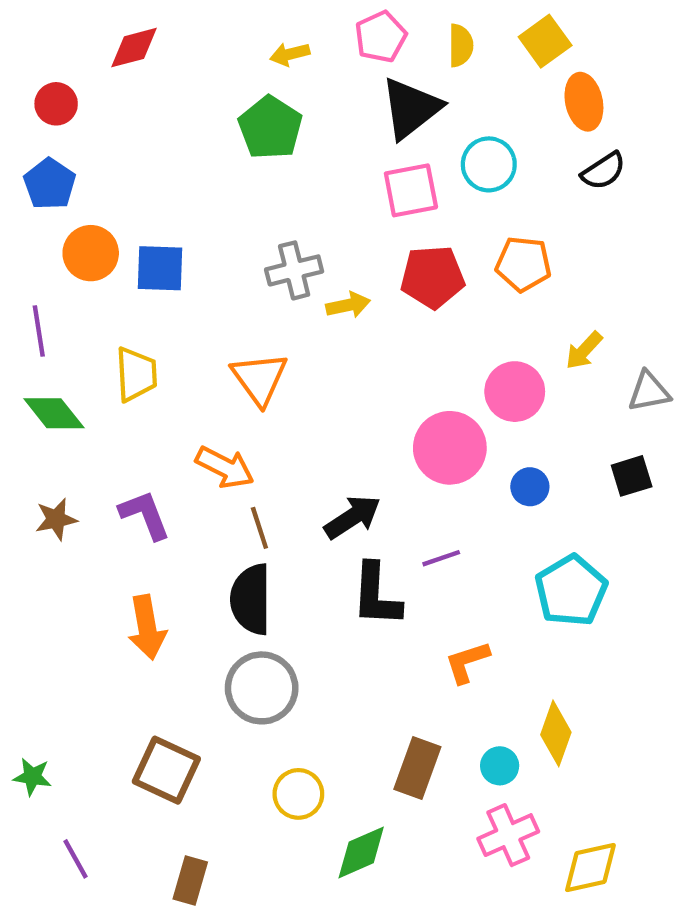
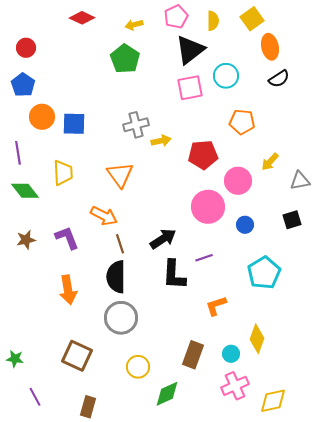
red diamond: (134, 48) -> (82, 18), moved, turned 40
red pentagon: (433, 277) -> (203, 155), moved

